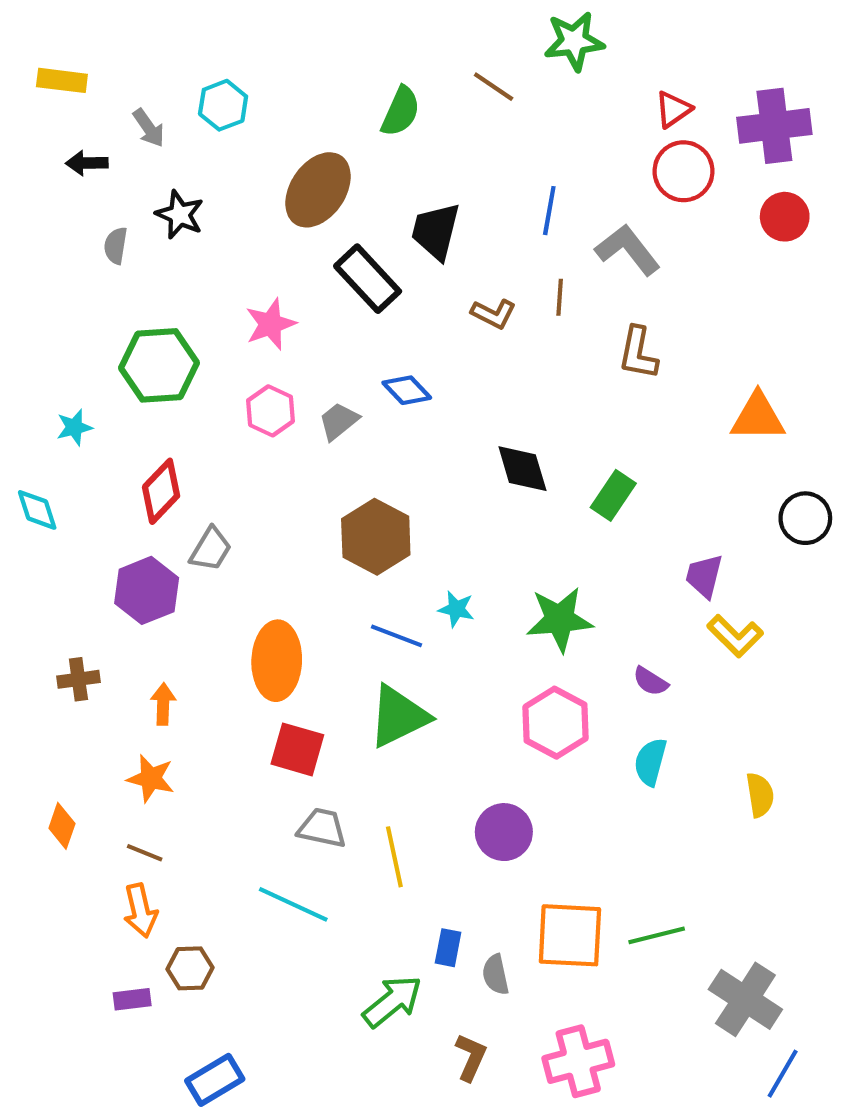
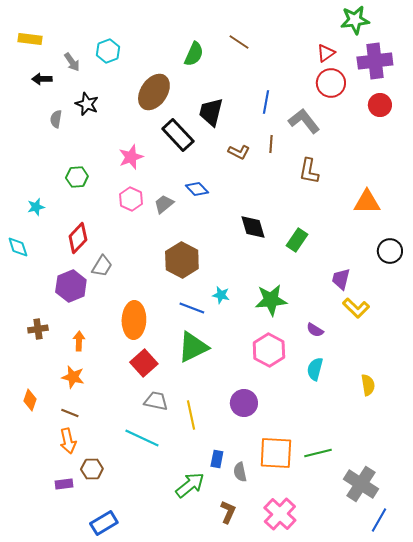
green star: (574, 41) -> (355, 20), moved
green hexagon: (159, 365) -> (77, 177), size x0.6
red square: (297, 749) -> (144, 363), turned 32
pink cross: (578, 1061) -> (280, 514), turned -32

